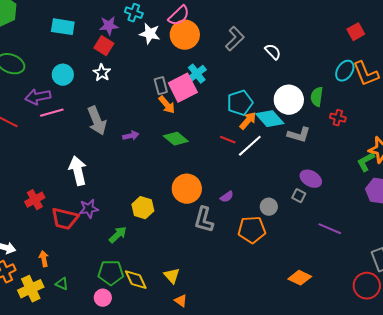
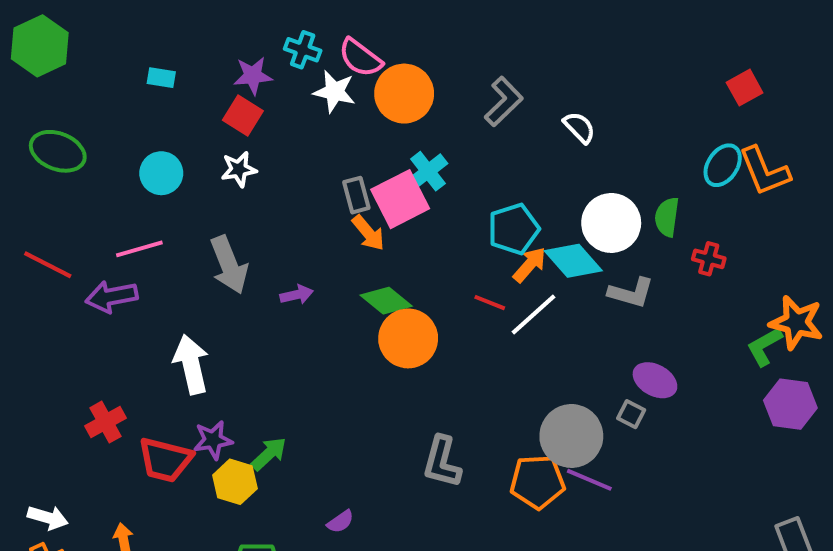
pink semicircle: (179, 16) -> (360, 58), moved, turned 80
cyan rectangle: (63, 27) -> (161, 78), size x0.6
white star: (102, 73) -> (239, 169), turned 30
purple arrow: (38, 97) -> (111, 297), moved
orange circle: (187, 189) -> (408, 338), moved
purple semicircle: (227, 197) -> (340, 522), moved
gray circle: (269, 207) -> (571, 436), size x1.8
yellow hexagon: (143, 208) -> (235, 482), moved
purple line: (330, 229) -> (589, 480), moved
green arrow: (118, 235) -> (269, 454), moved

